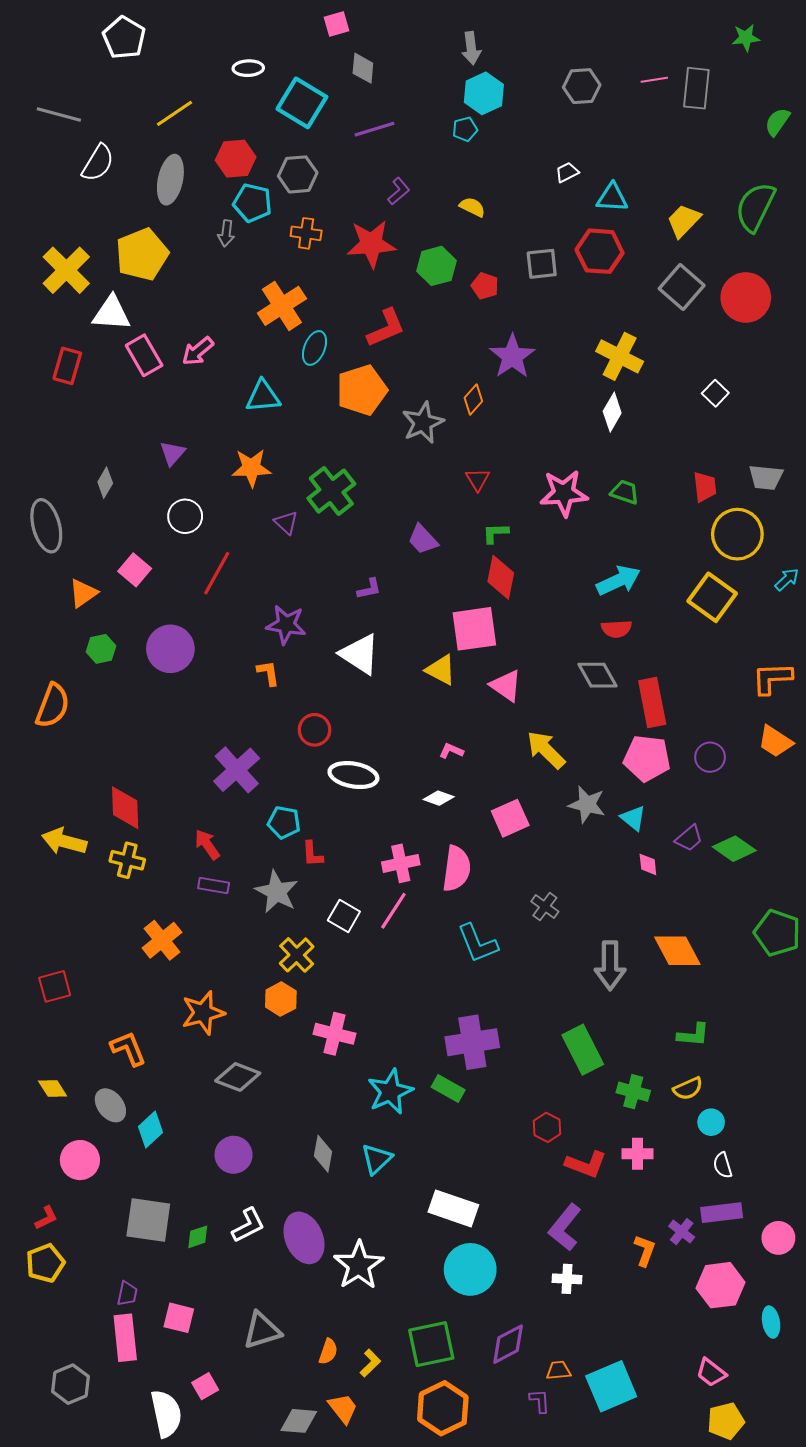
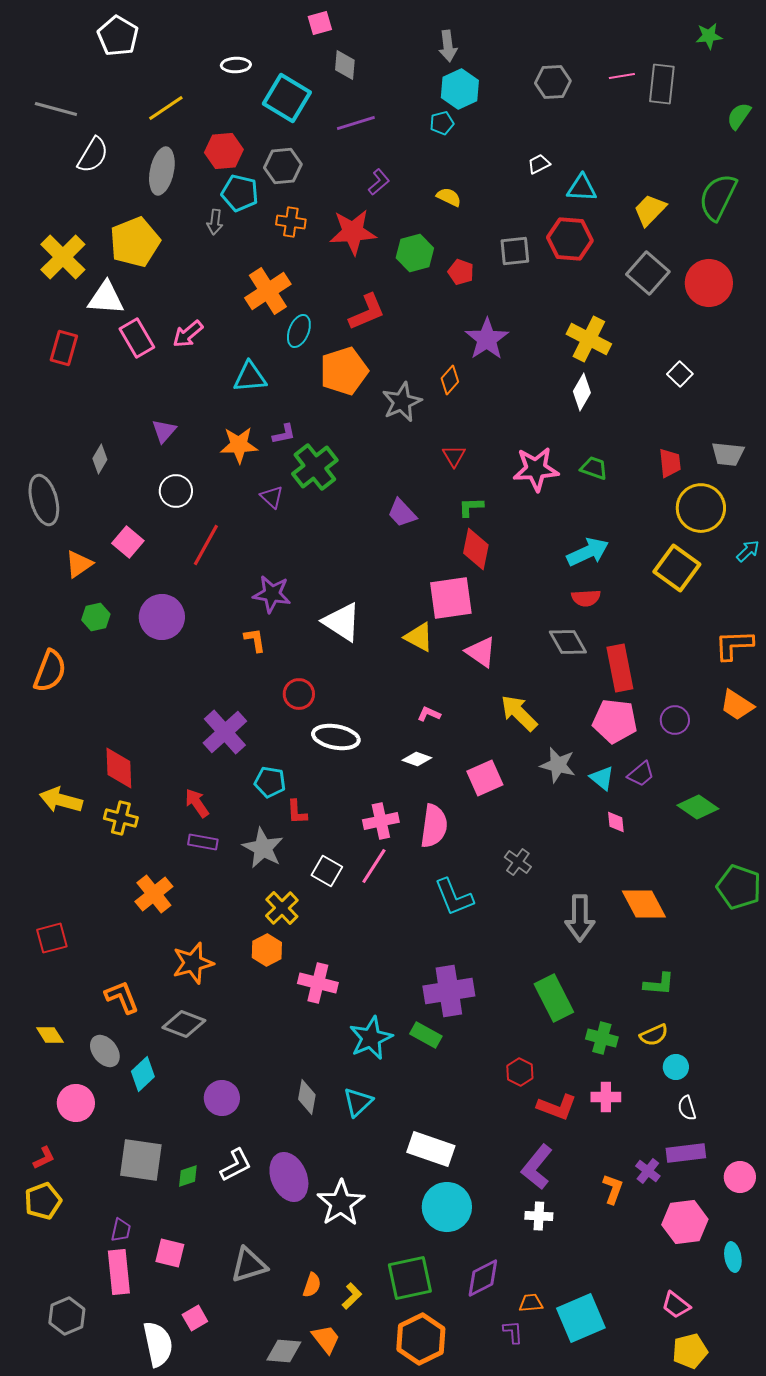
purple L-shape: (369, 589) -> (284, 434), moved
purple trapezoid: (689, 838) -> (641, 774), moved
gray diamond: (238, 1077) -> (184, 1024), moved

